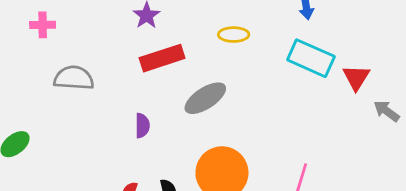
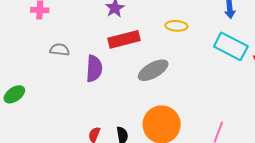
gray semicircle: (74, 78) -> (60, 50), size x0.7
purple semicircle: (142, 126) -> (94, 69), moved, size x1.5

